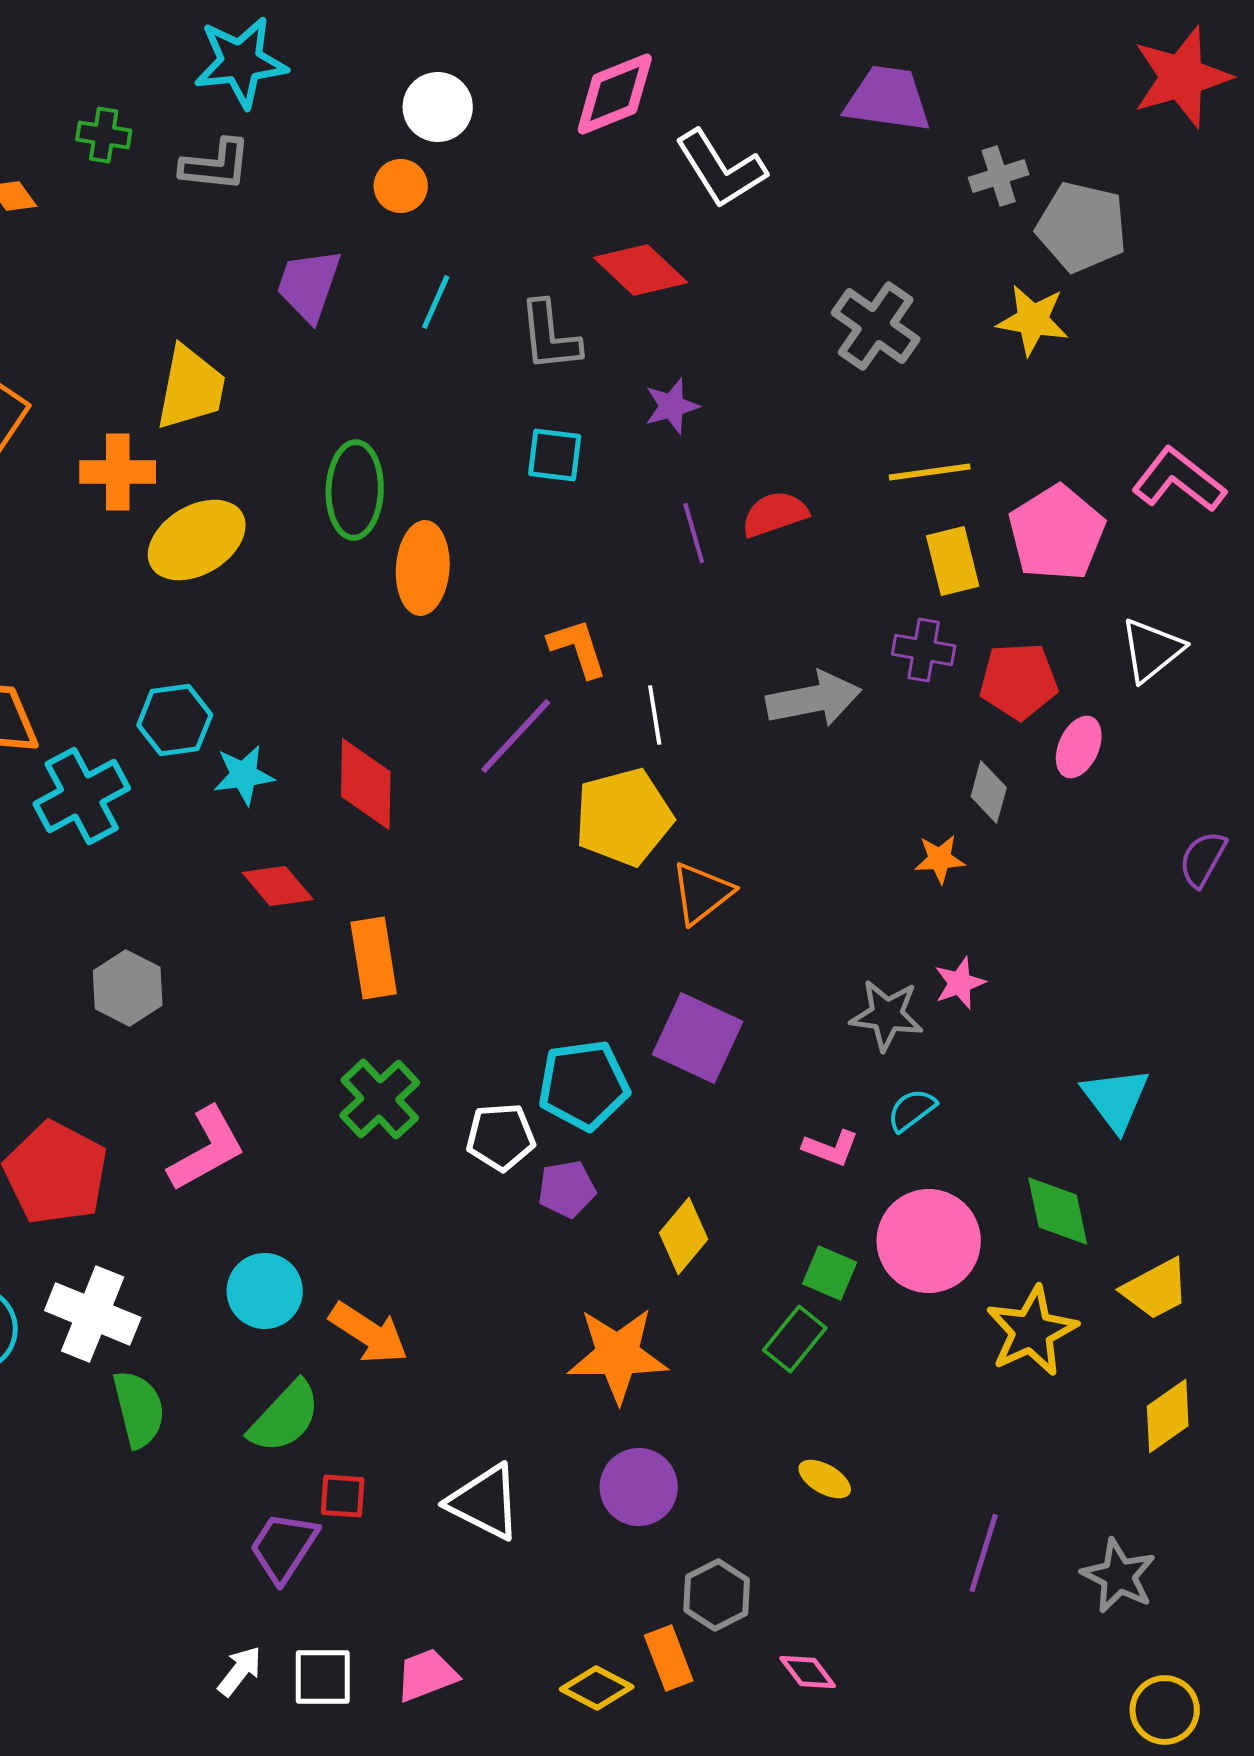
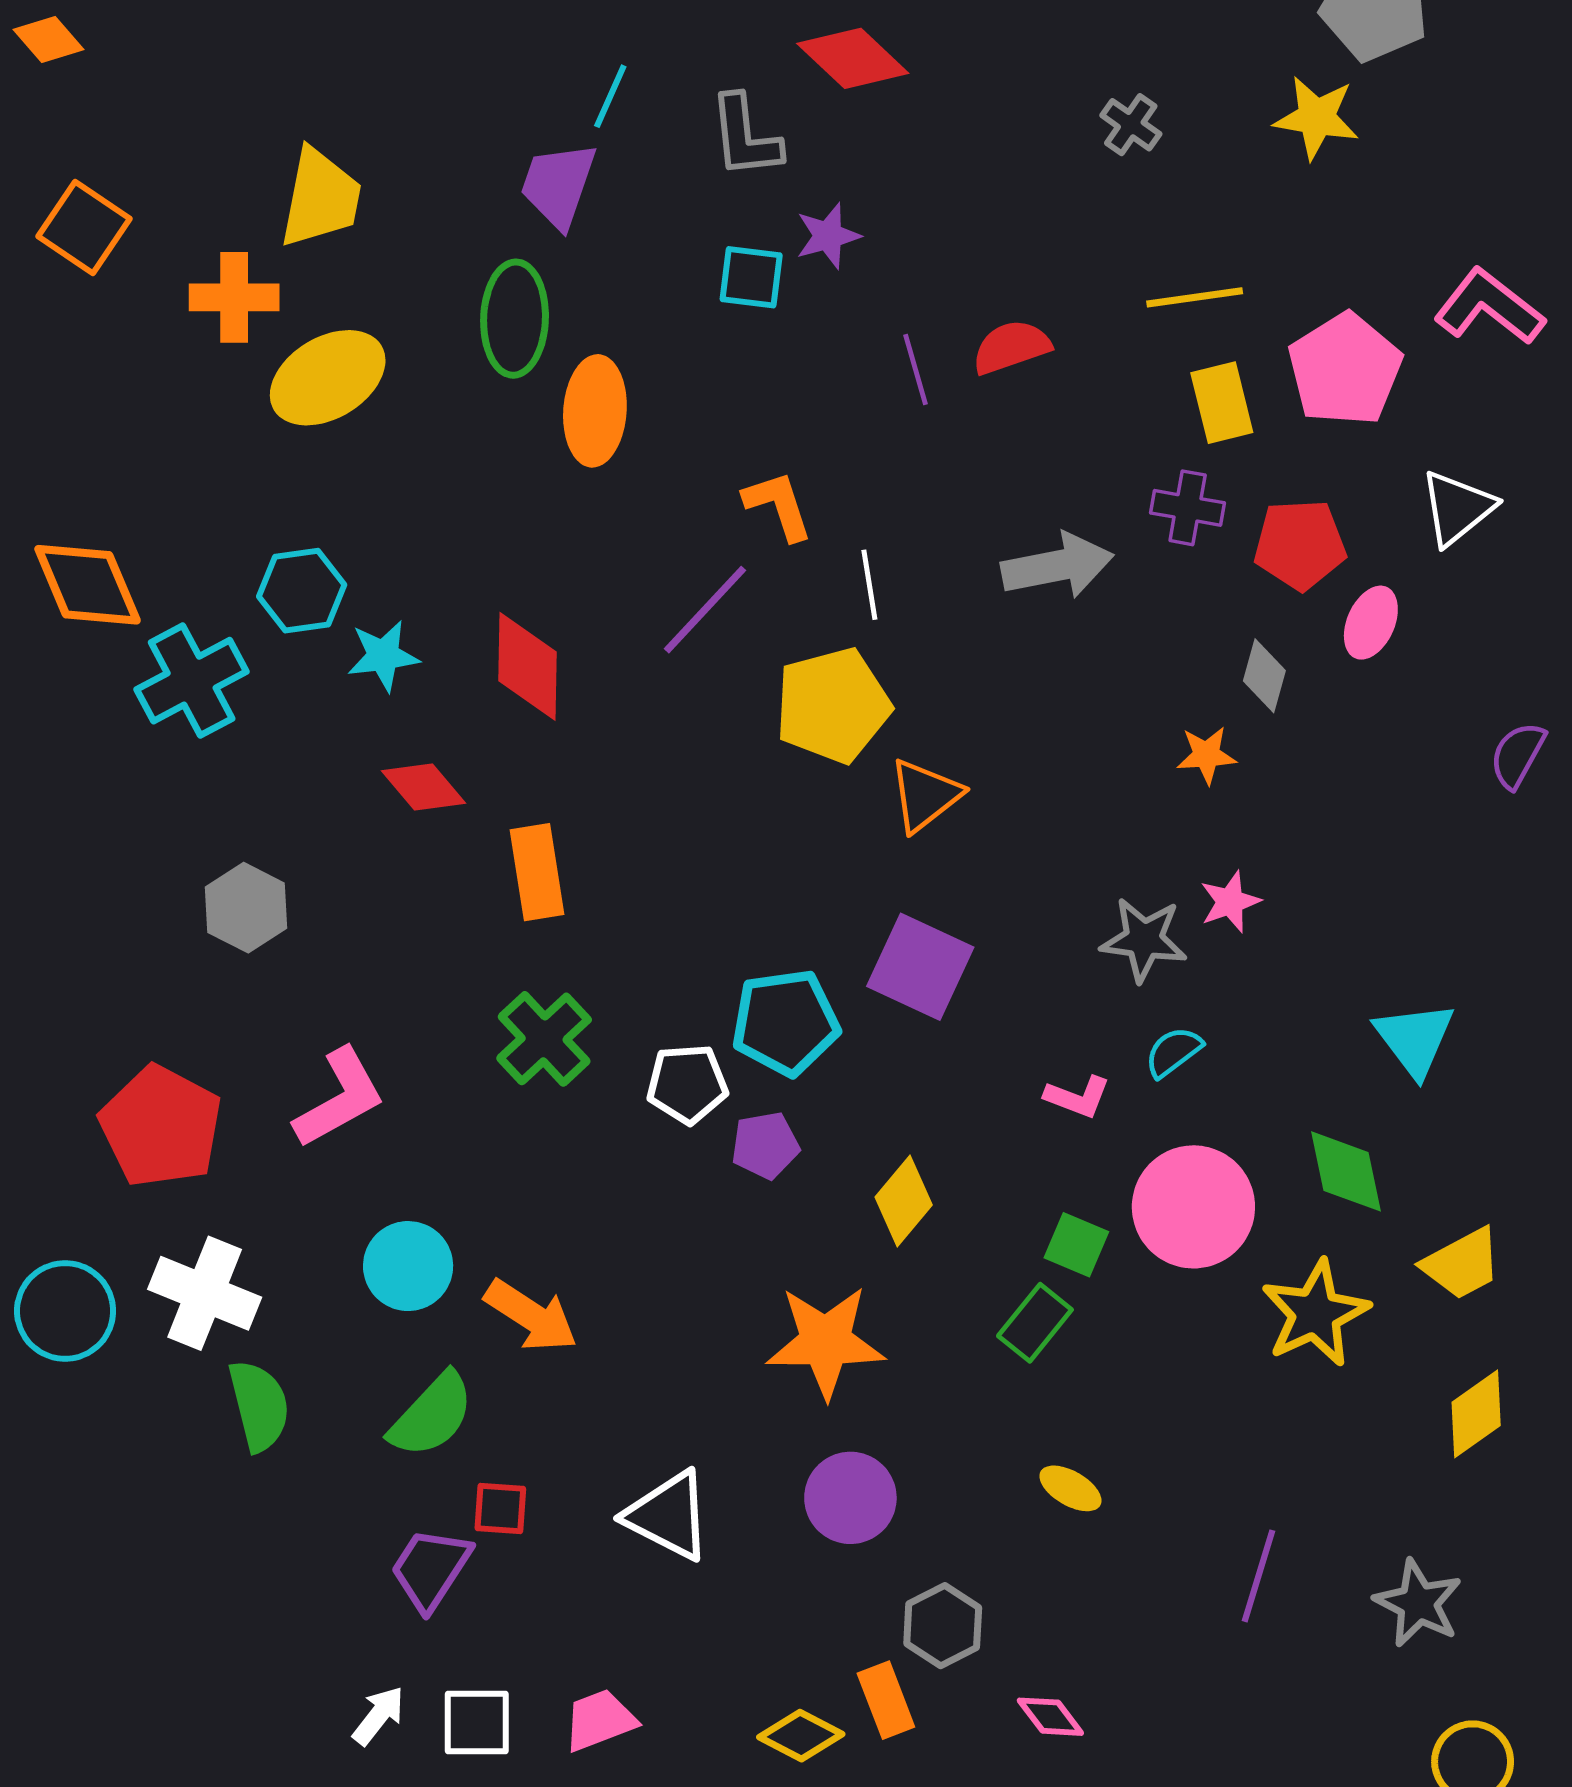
purple trapezoid: (309, 285) -> (558, 185), moved
gray cross: (876, 326) -> (1131, 125), size x0.6
purple star: (672, 406) -> (828, 236), moved

